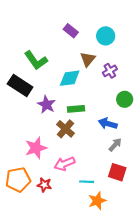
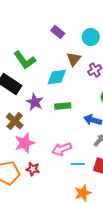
brown cross: (65, 129) -> (15, 121), moved
pink arrow: (64, 164) -> (62, 149), moved
cyan line: (87, 182) -> (78, 164), moved
red star: (44, 185) -> (33, 169), moved

